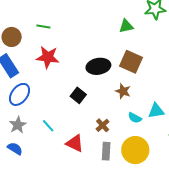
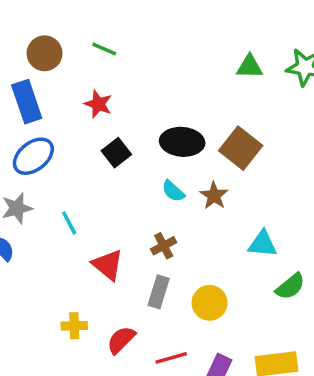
green triangle: (126, 26) -> (250, 67), moved
red star: (48, 57) -> (98, 104), size x0.7
black square: (78, 95) -> (116, 153), moved
cyan semicircle: (135, 118) -> (173, 191), moved
yellow circle: (135, 150) -> (210, 303), size x0.7

